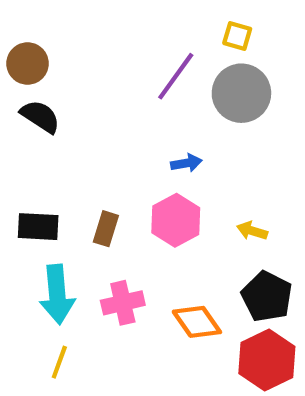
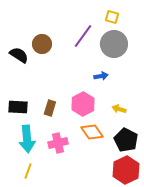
brown circle: (28, 64) -> (42, 44), moved
blue arrow: (186, 163) -> (101, 76), moved
orange diamond: (197, 322) -> (92, 132), moved

